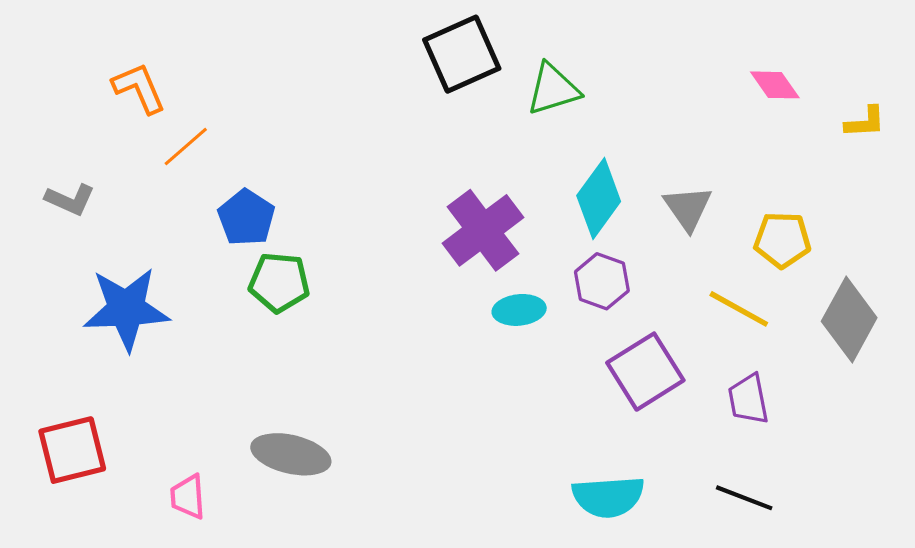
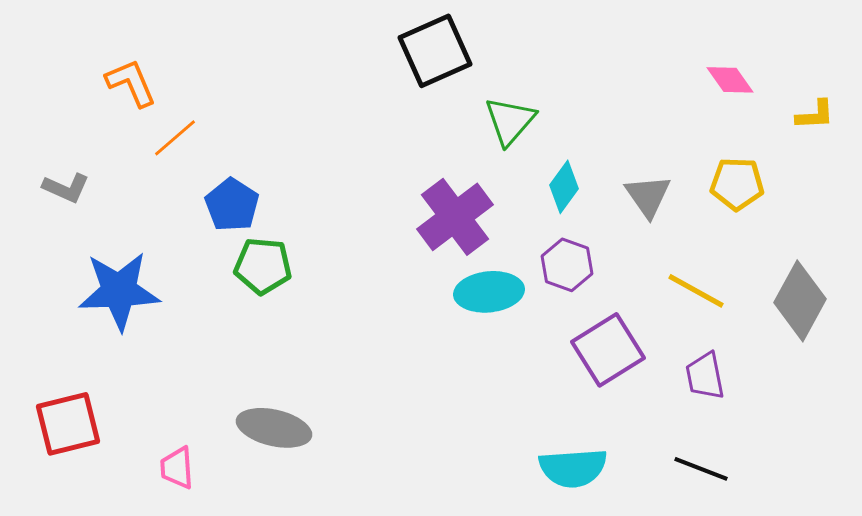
green triangle: (553, 89) -> (510, 121), moved, turned -32
cyan diamond: (599, 198) -> (564, 187), size x0.7
yellow pentagon: (782, 240) -> (737, 184), moved
cyan ellipse: (519, 310) -> (489, 292), size x1.4

